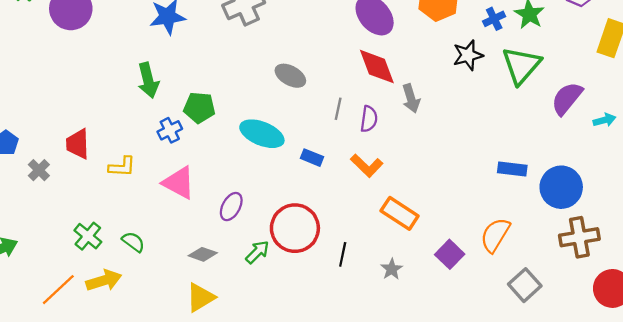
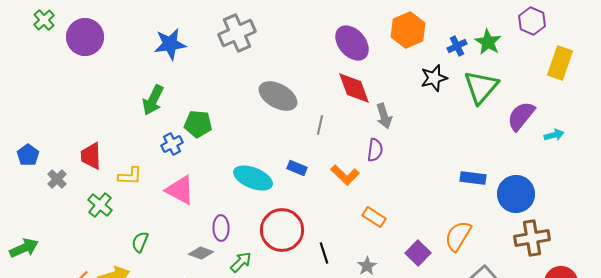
gray ellipse: (290, 76) -> (278, 96), size x1.4
green arrow: (148, 80) -> (153, 100), turned 40
purple semicircle: (369, 119) -> (375, 150), moved
cyan ellipse: (262, 134) -> (253, 178), moved
purple ellipse: (231, 207) -> (221, 228), moved, turned -30
orange rectangle: (400, 213) -> (374, 217), size x0.7
green cross: (88, 236) -> (100, 205), moved
green semicircle: (133, 242) -> (140, 242), turned -105
green arrow: (257, 252) -> (241, 262), moved
black line: (343, 254) -> (324, 253), turned -30

